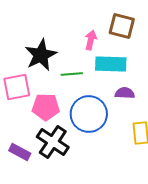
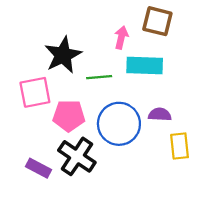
purple semicircle: (125, 93) -> (160, 114), moved

